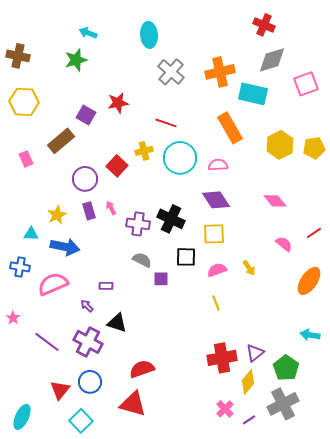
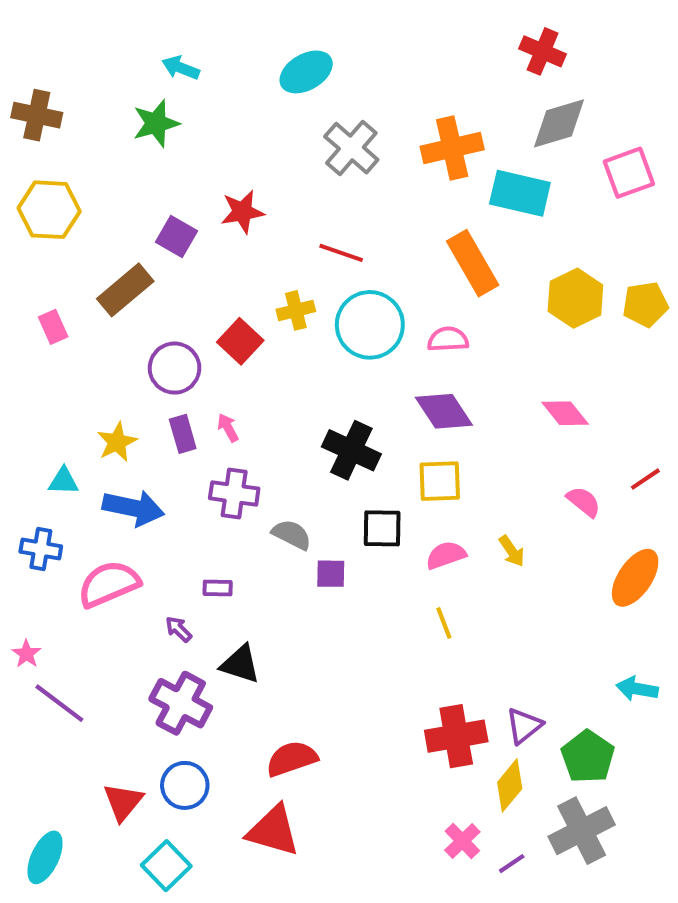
cyan ellipse: (149, 35) -> (306, 72), turned 65
purple cross: (138, 224) -> (234, 493), moved
purple line: (47, 342) -> (59, 703), moved

